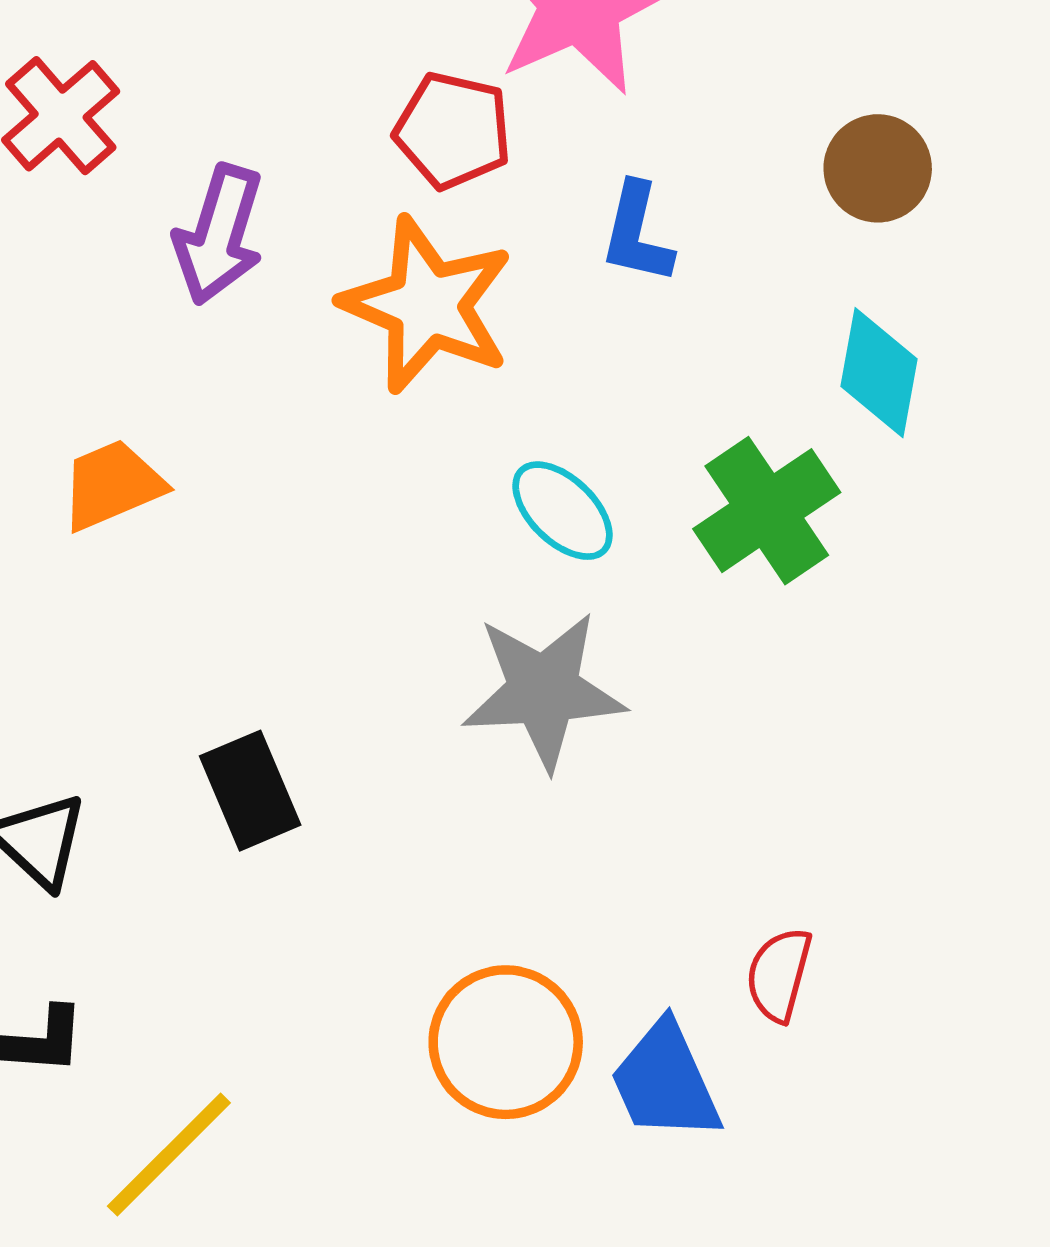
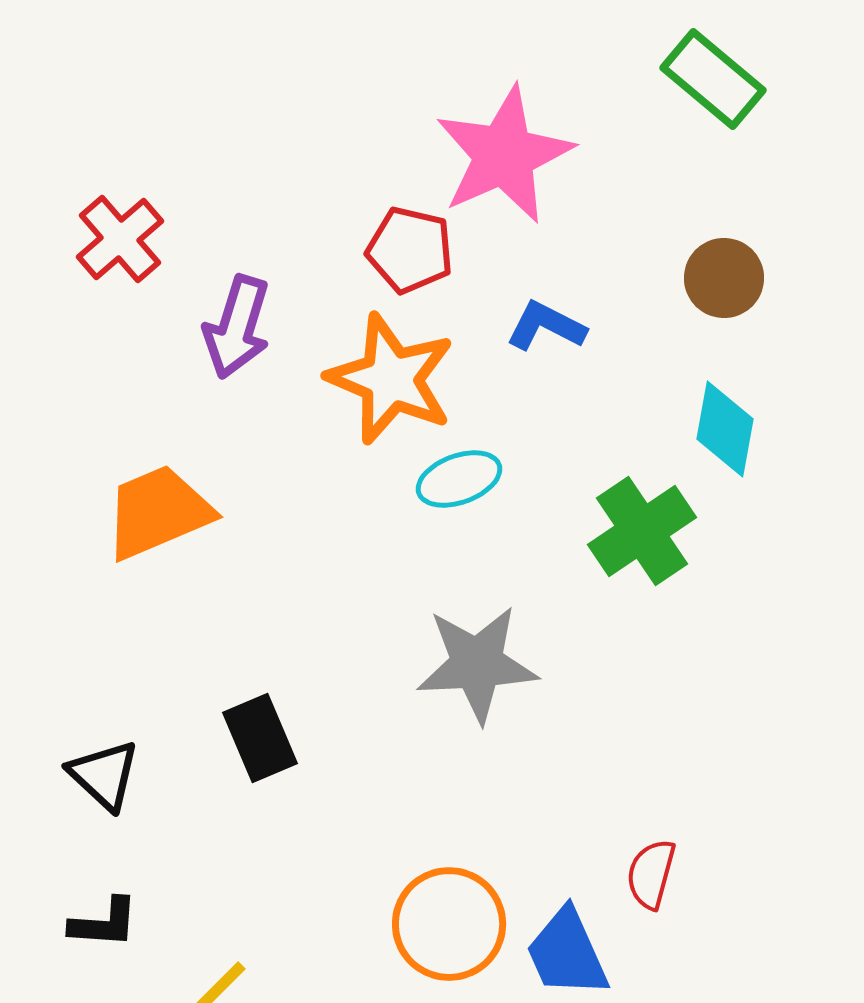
blue L-shape: (637, 233) -> (546, 326), turned 104
orange trapezoid: (112, 485) -> (158, 512), size x1.4
cyan ellipse: (563, 511) -> (459, 479), moved, turned -64

